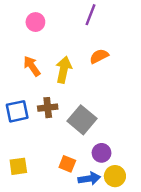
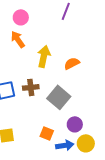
orange semicircle: (99, 56) -> (72, 63), moved
orange arrow: (32, 66) -> (18, 39), moved

